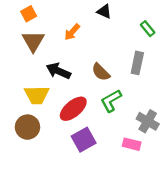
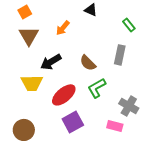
black arrow: (58, 71) -> (51, 62), turned -55
brown circle: (27, 127) -> (24, 130), moved

